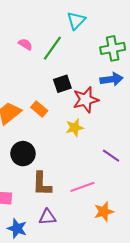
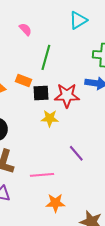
green line: (52, 48) -> (46, 57), moved, turned -35
black square: (62, 84) -> (41, 93), moved
orange rectangle: (39, 109) -> (24, 81), moved, turned -35

